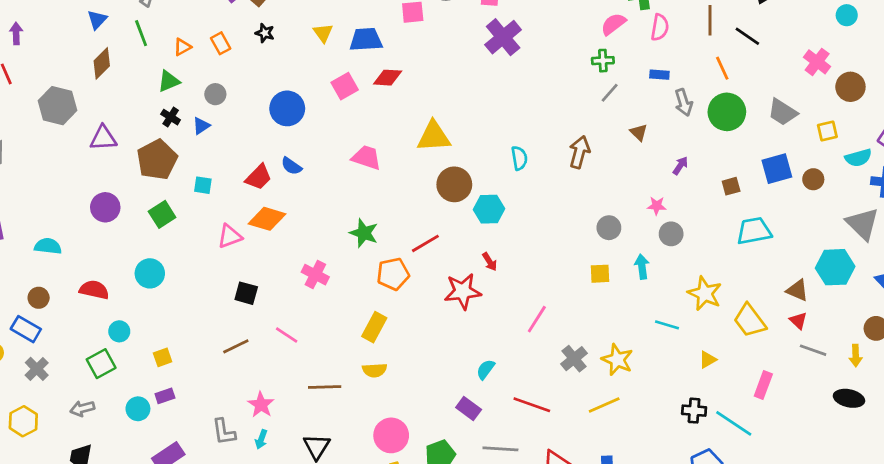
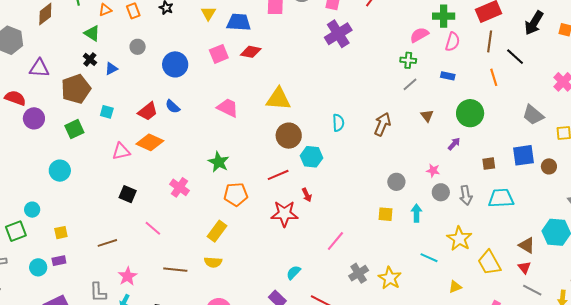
green triangle: (169, 81) -> (92, 33), turned 48
gray circle: (215, 94) -> (138, 47), moved
gray arrow: (684, 103) -> (466, 195), moved
green circle: (727, 112) -> (470, 113), moved
red line: (425, 243) -> (278, 175), moved
red semicircle: (94, 290) -> (15, 98), moved
brown line: (236, 346) -> (107, 243), moved

